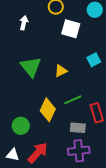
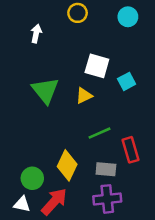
white square: (71, 29) -> (97, 66), moved
yellow diamond: (48, 110) -> (67, 165), moved
green circle: (21, 126) -> (32, 178), moved

